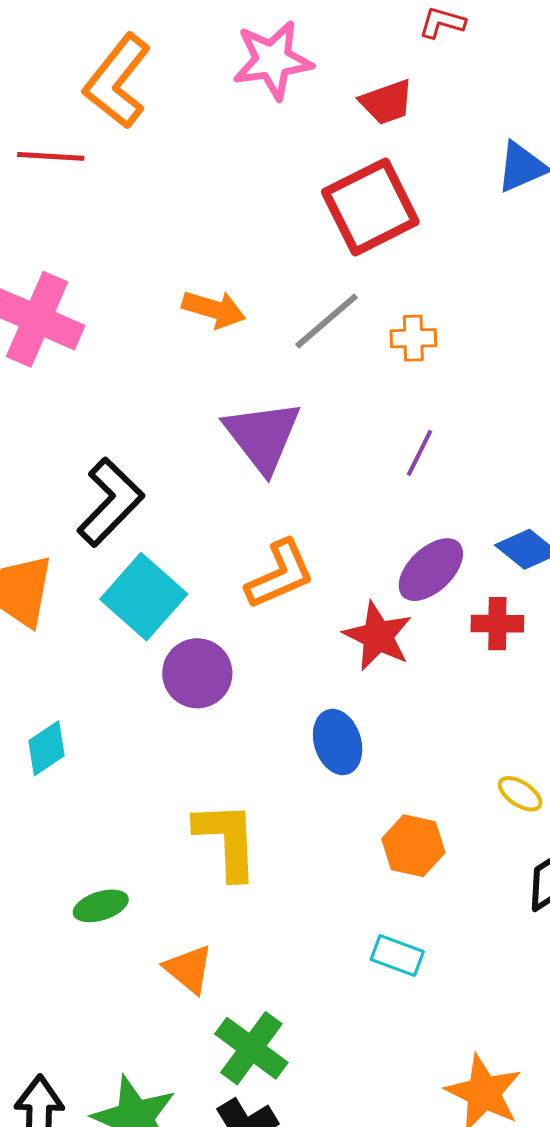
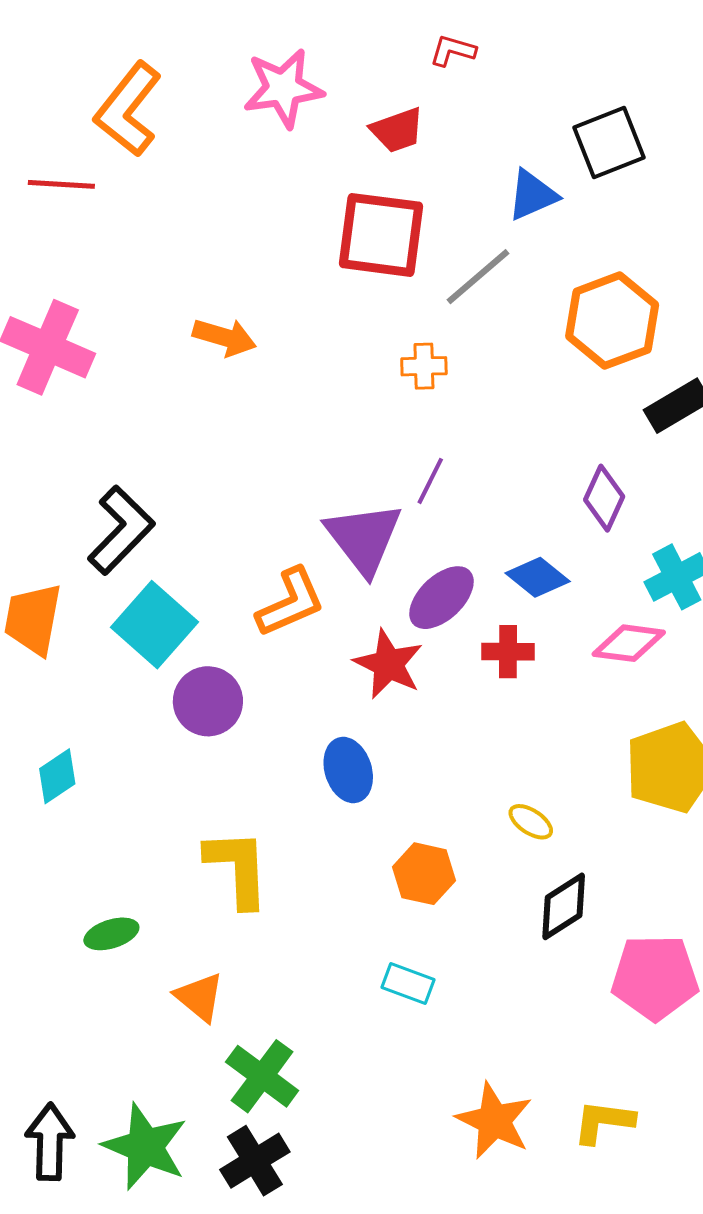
red square: (370, 207) -> (381, 235), turned 34
gray line: (326, 321) -> (478, 277), moved
purple triangle: (263, 436) -> (364, 538), moved

